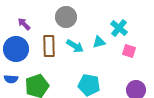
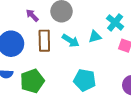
purple arrow: (24, 24) -> (32, 15), moved

